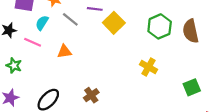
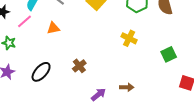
pink line: (33, 42) -> (24, 21), turned -63

